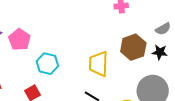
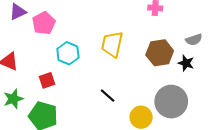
yellow trapezoid: (98, 64) -> (112, 44), moved

